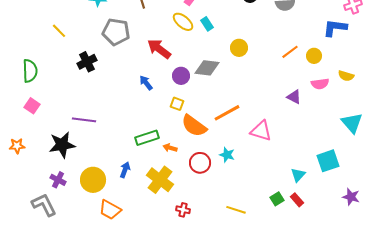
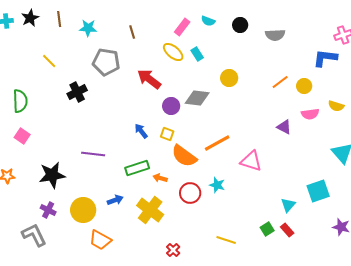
blue arrow: (146, 83) -> (141, 131), moved
purple line: (84, 120) -> (93, 154), moved
blue arrow: (125, 170) -> (115, 200), turned 49
red cross: (183, 210) -> (173, 250), moved, turned 32

